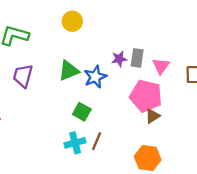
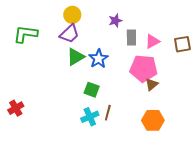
purple star: (119, 59) -> (115, 21), moved
pink triangle: (161, 66) -> (152, 41), turned 35
purple trapezoid: (23, 76) -> (69, 34), moved, turned -140

